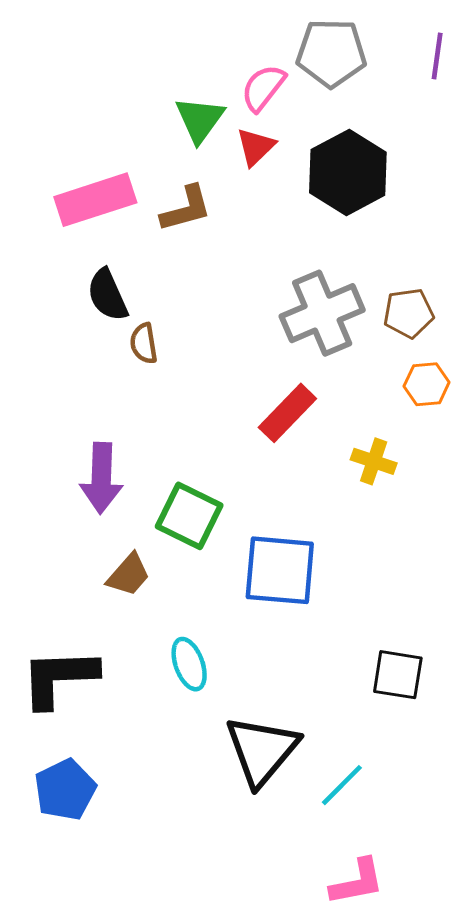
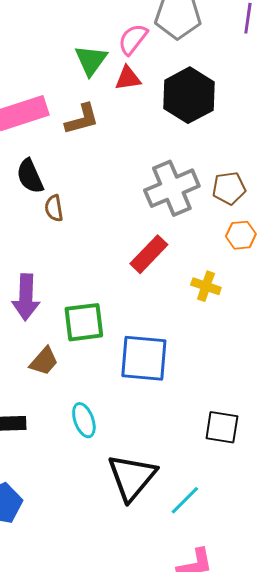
red triangle: (256, 147) -> (128, 78), turned 36
green square: (189, 516) -> (84, 322), turned -33

